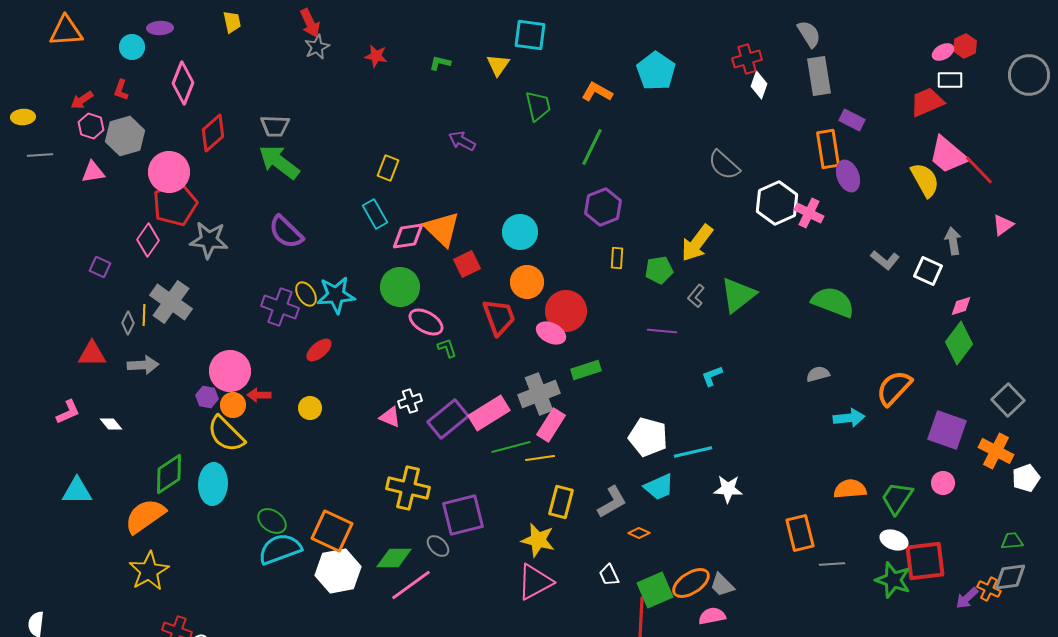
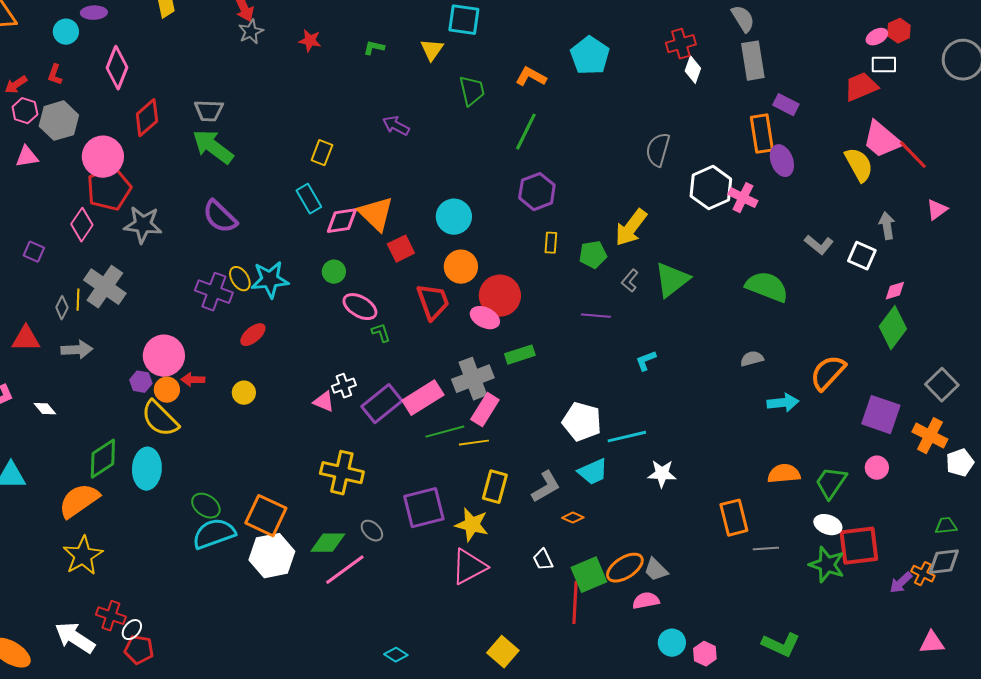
gray semicircle: (724, 165) -> (658, 150), turned 64
green circle: (400, 287) -> (334, 272), size x0.6
purple square: (463, 515) -> (424, 508), moved

